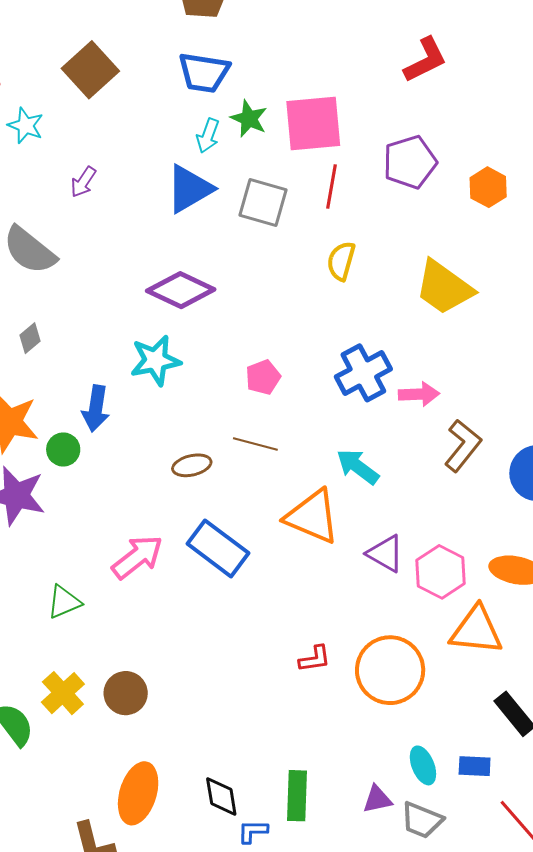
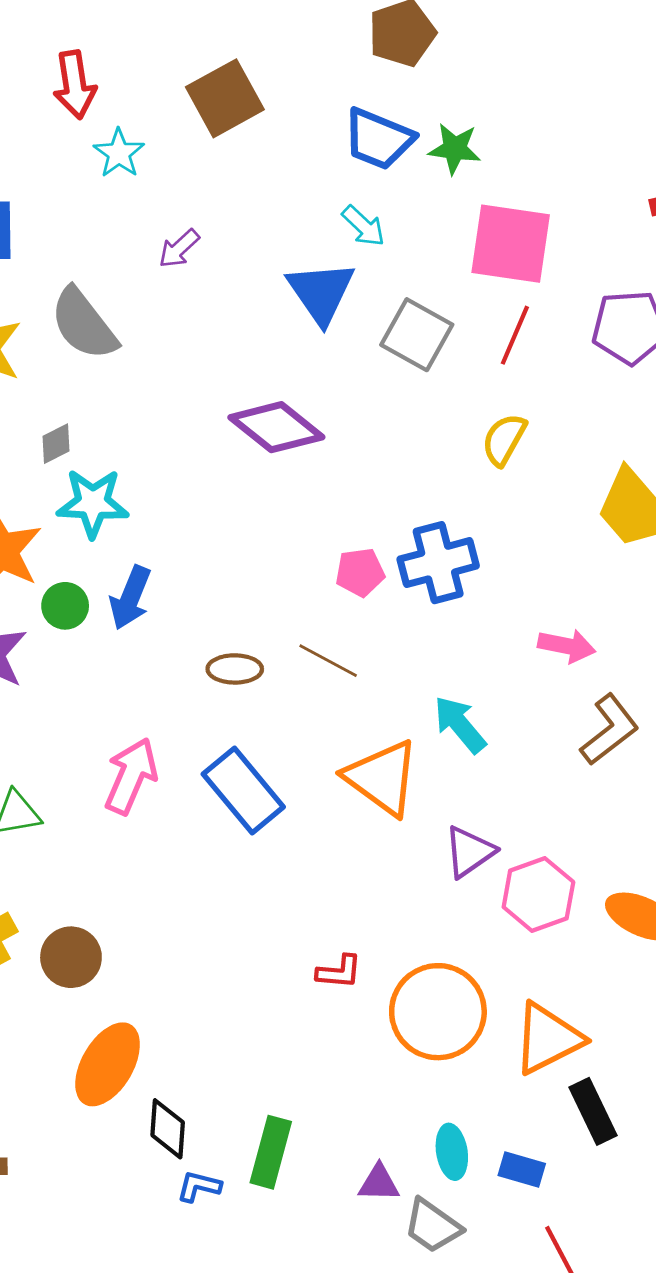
green star: (249, 119) -> (455, 149), moved, turned -30
cyan arrow: (208, 136) -> (363, 226), turned -80
blue triangle: (189, 189) -> (321, 292), turned -48
cyan star: (155, 360) -> (93, 503), moved
blue cross: (363, 373) -> (438, 563), moved
blue arrow: (96, 408) -> (130, 598), moved
purple triangle: (385, 554) -> (469, 852), turned 42
pink arrow: (137, 557) -> (131, 776), turned -42
orange triangle: (476, 630) -> (548, 1038), moved, turned -46
orange ellipse: (138, 793) -> (108, 1064), moved

